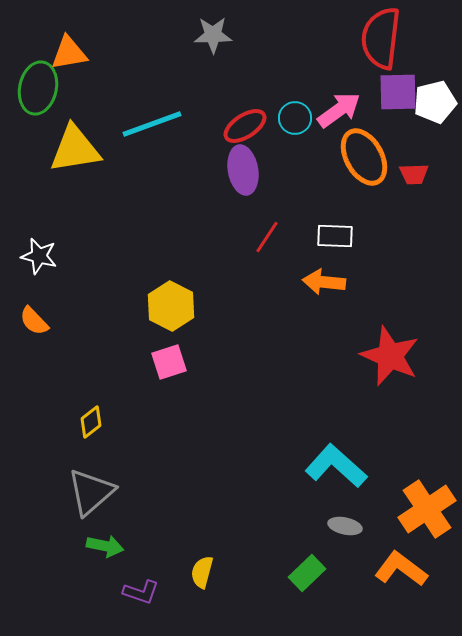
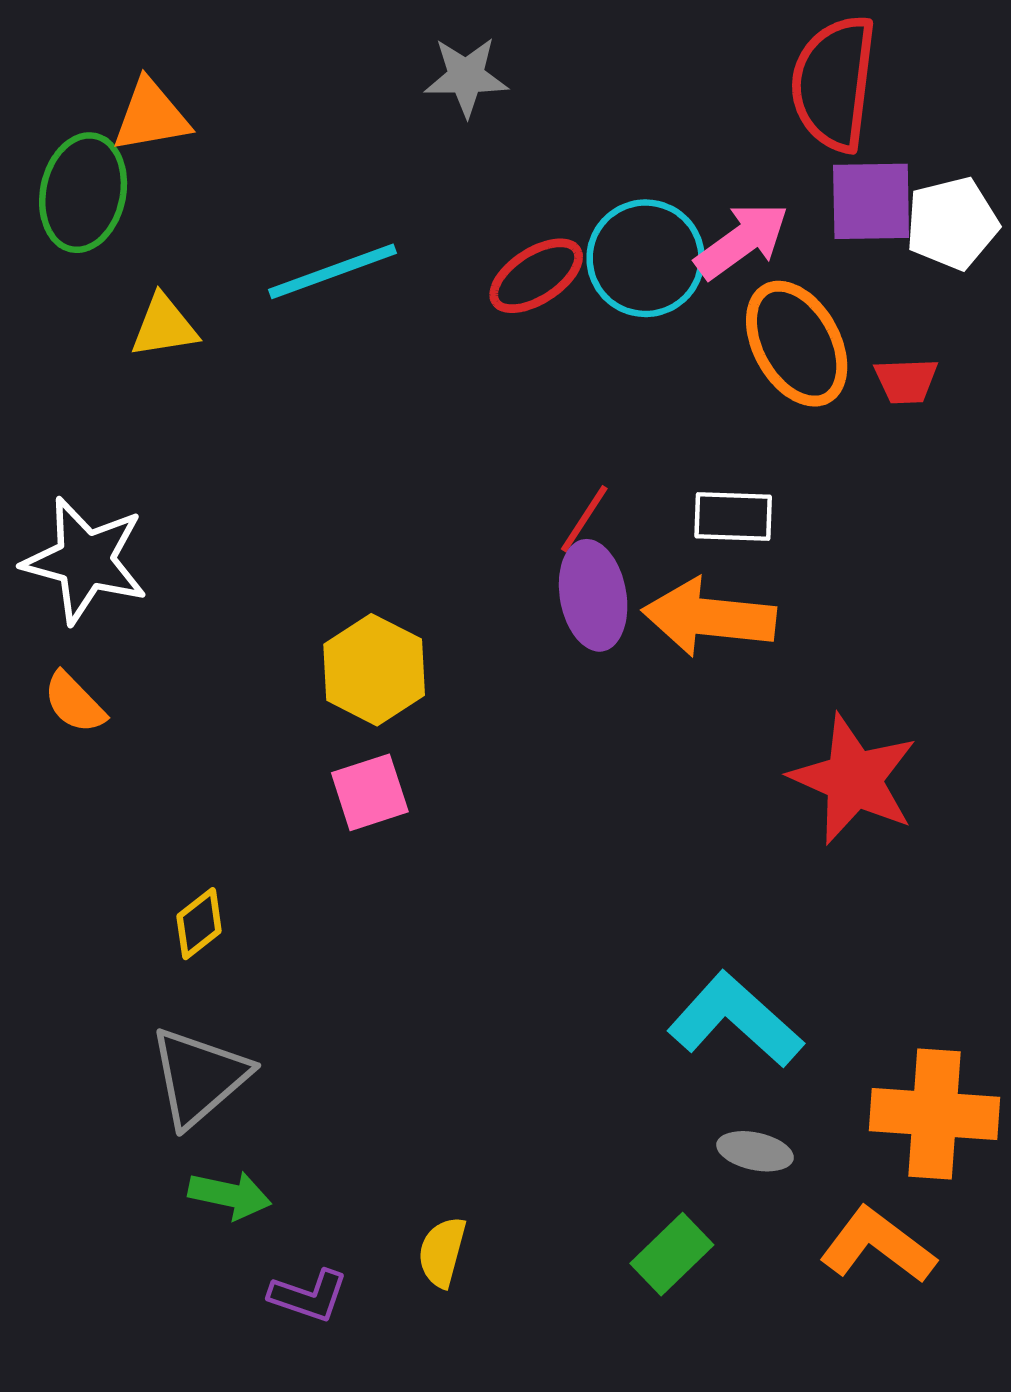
cyan circle: (295, 118) -> (646, 258), size x1.6
yellow triangle: (75, 149) -> (164, 326), size x0.6
purple ellipse: (243, 170) -> (593, 595), moved
white star: (39, 256) -> (85, 560), size x1.6
orange arrow: (324, 282) -> (709, 617), size x1.4
orange cross: (427, 509) -> (934, 1114), turned 38

